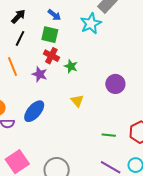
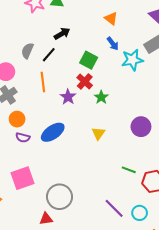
blue arrow: (54, 15) -> (113, 44), moved
black line: (20, 38) -> (49, 55), moved
green line: (109, 135) -> (129, 170), moved

